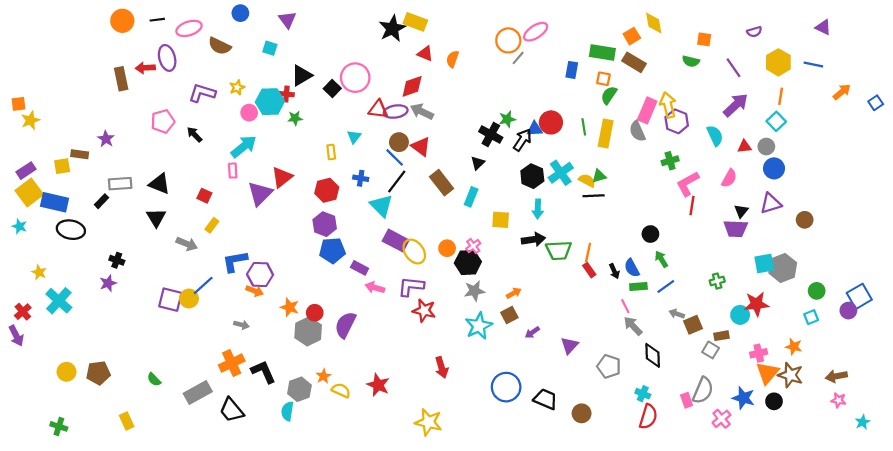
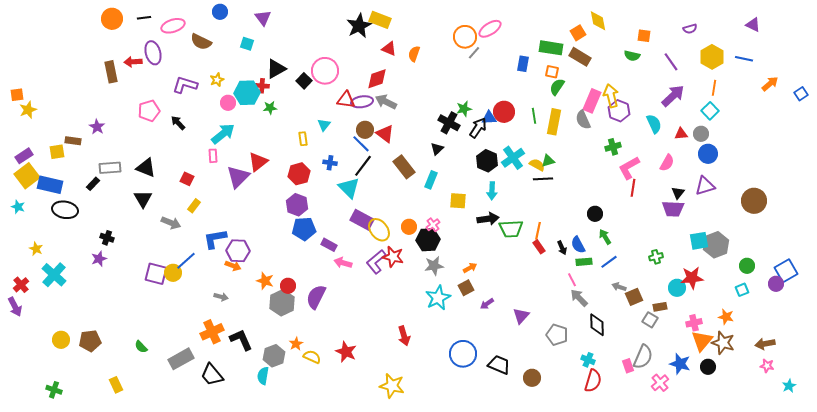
brown circle: (805, 220) -> (754, 201), moved, size x1.6
purple L-shape: (411, 286) -> (376, 262), turned -45
red star: (424, 311) -> (393, 257), moved

